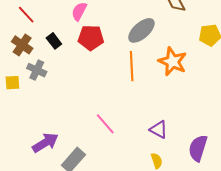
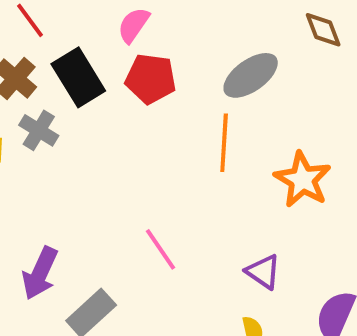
black rectangle: (54, 41) -> (78, 77), size x1.8
orange star: (172, 62) -> (303, 180), moved
purple arrow: (45, 143) -> (40, 273), turned 140

